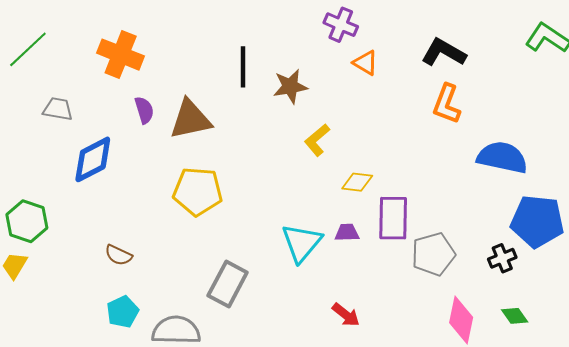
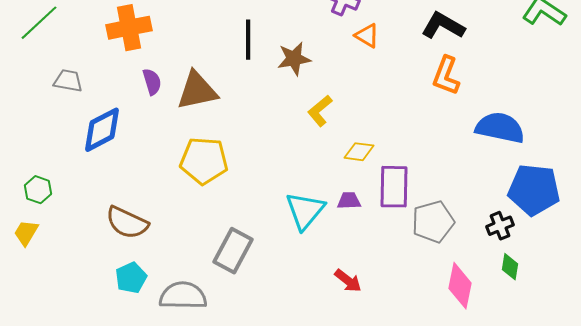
orange cross: (121, 55) -> (129, 28), turned -33
green hexagon: (27, 221) -> (38, 190), size x0.7
brown semicircle: (118, 255) -> (127, 223), size x1.6
green diamond: (515, 316) -> (510, 267), moved, turned 44

